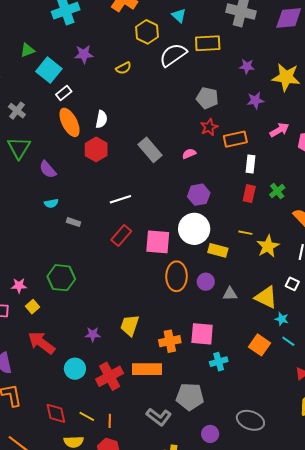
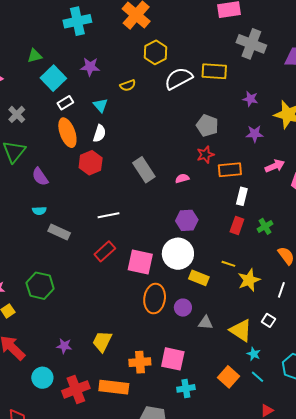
cyan triangle: (179, 16) -> (100, 105), moved
gray rectangle: (74, 222) -> (59, 232), size x1.5

